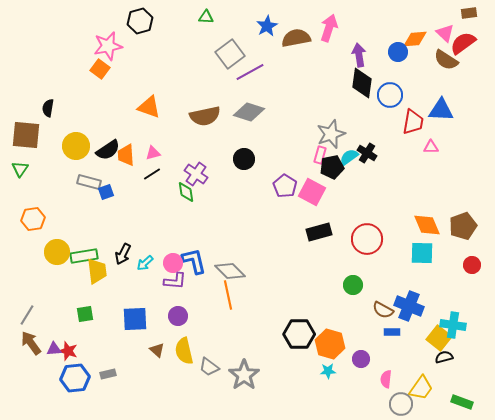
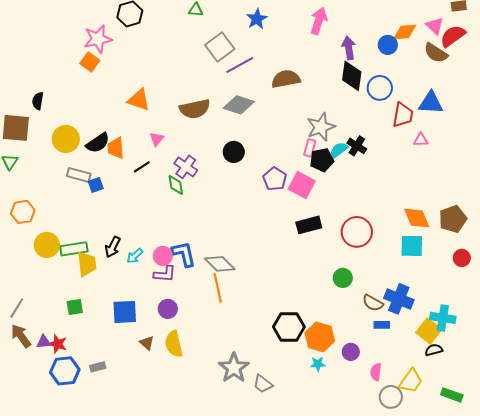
brown semicircle: (296, 38) -> (286, 79), moved
pink triangle: (153, 153) -> (157, 139), moved, turned -35
gray trapezoid: (209, 367) -> (263, 384), moved

